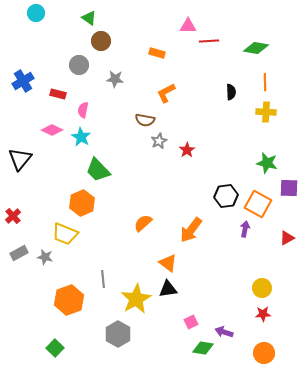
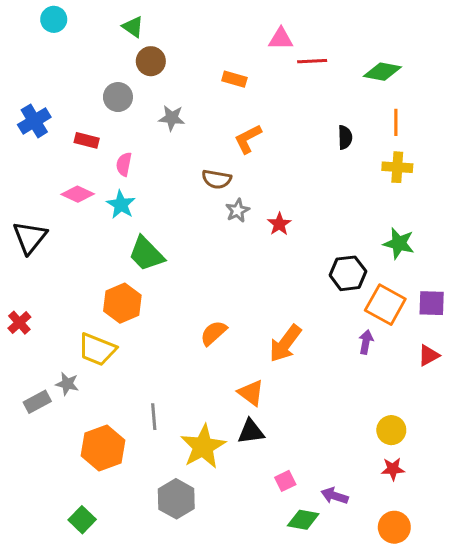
purple square: (289, 188) -> (432, 303), moved
black hexagon: (226, 196) -> (348, 273), moved
gray rectangle: (19, 253) -> (37, 402), moved

